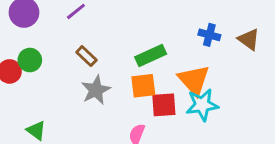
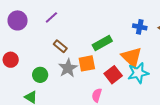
green circle: (30, 60) -> (40, 75), moved
orange square: (143, 86) -> (87, 63), moved
red square: (164, 105) -> (113, 75), turned -30

